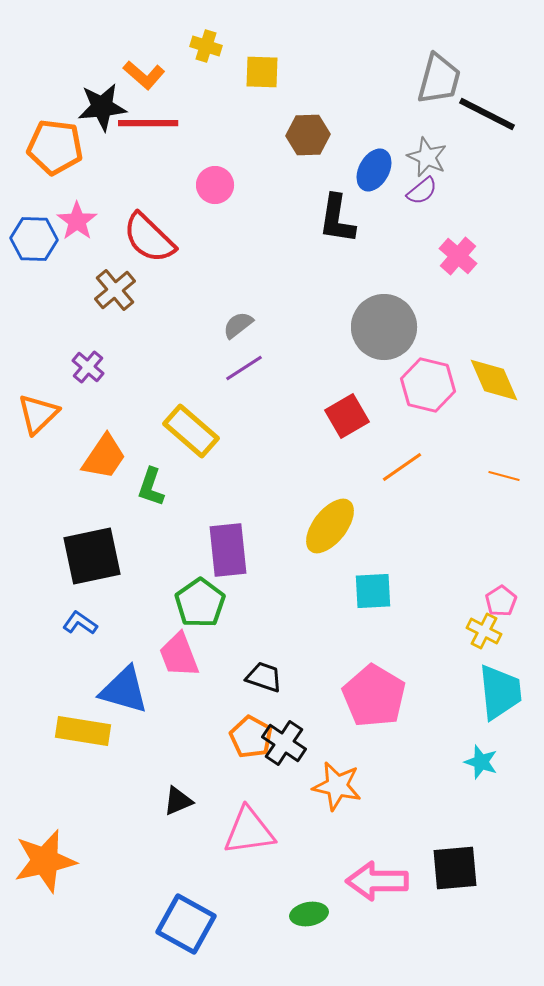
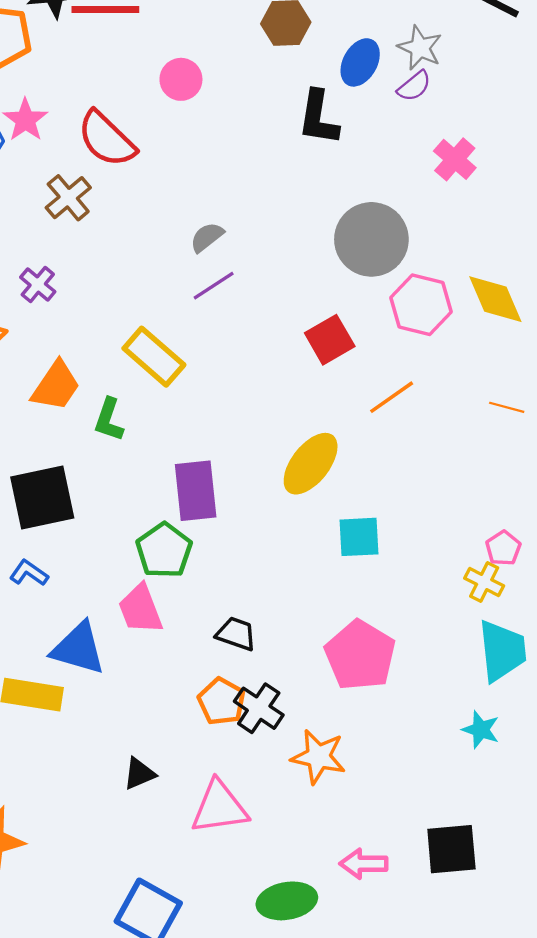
pink arrow: (377, 881) -> (364, 864), size x0.7
green ellipse: (309, 914) -> (287, 901), size x1.4

